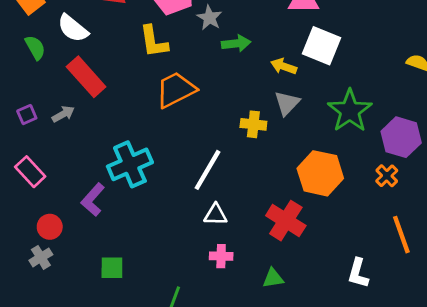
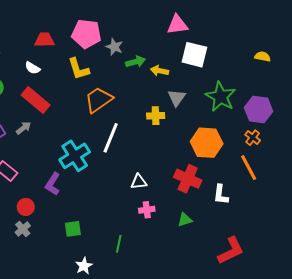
white semicircle: (73, 28) -> (32, 68), moved, size x0.7
yellow arrow: (284, 66) -> (159, 71), moved
white line: (208, 170) -> (111, 138), moved
orange line: (401, 235) -> (249, 168), moved
white L-shape: (358, 273) -> (221, 195), moved

